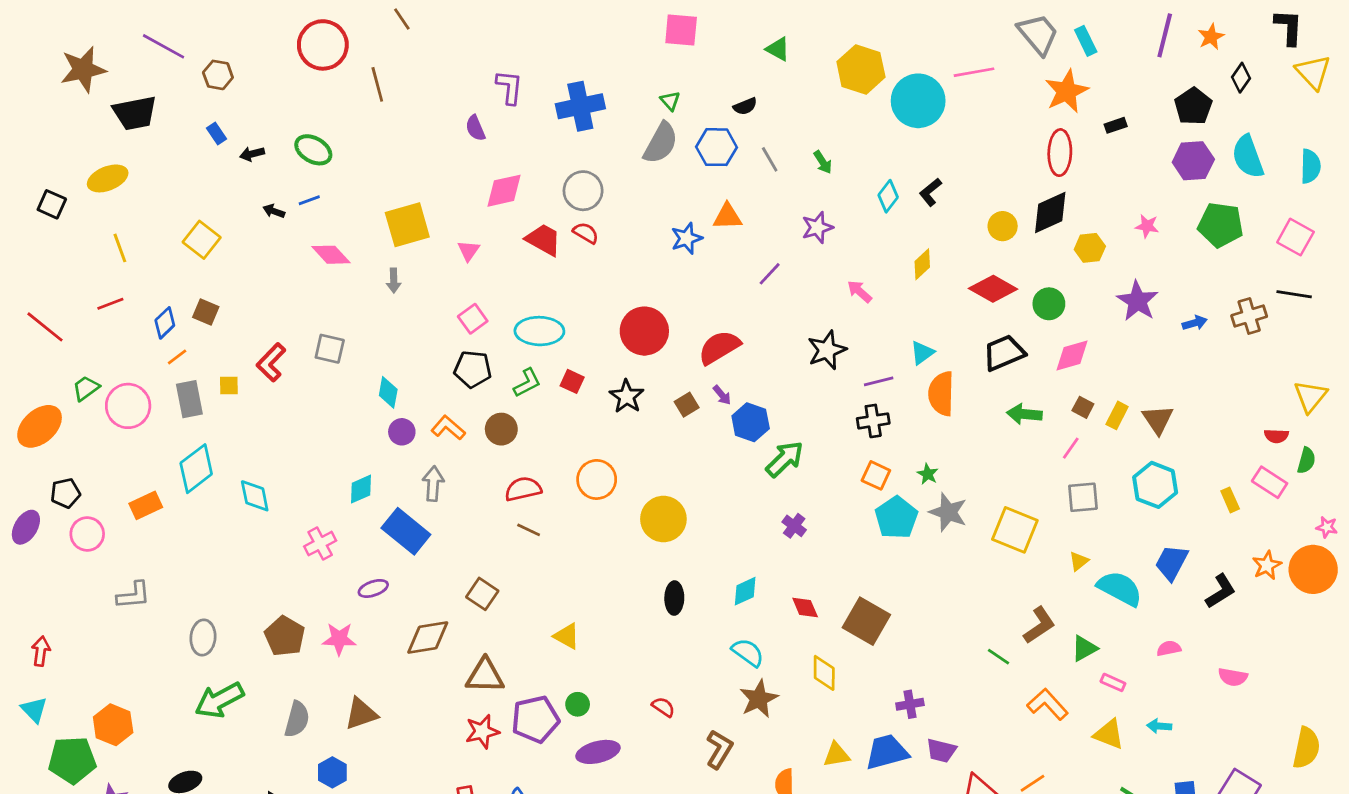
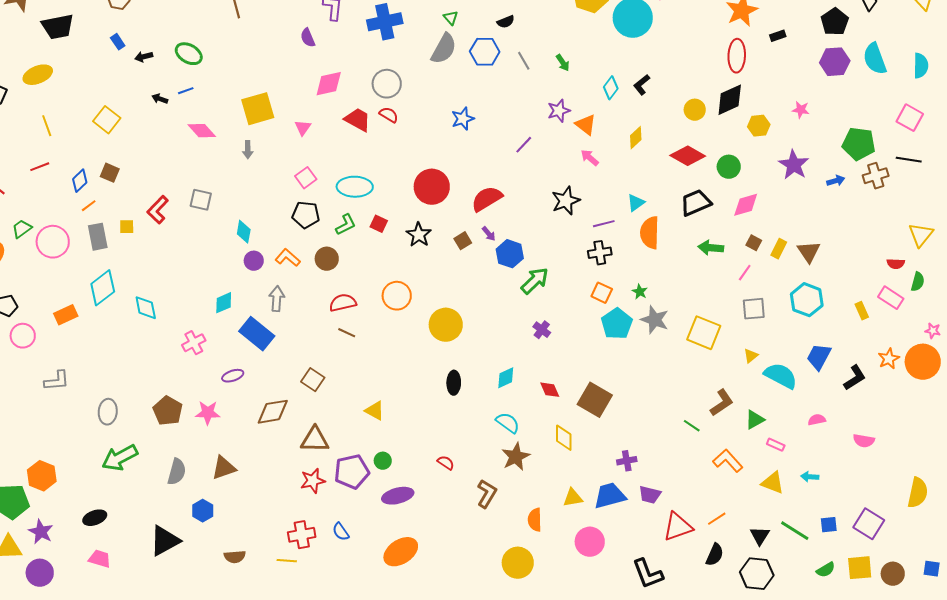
orange triangle: (727, 217) -> (586, 125), moved, turned 40
green pentagon: (1221, 225) -> (859, 144), moved

